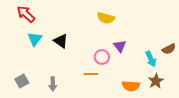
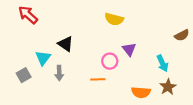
cyan triangle: (35, 39) -> (43, 58), moved
brown semicircle: (169, 49) -> (182, 35), moved
gray square: (22, 81) -> (24, 75), moved
gray arrow: (53, 84) -> (59, 73), moved

